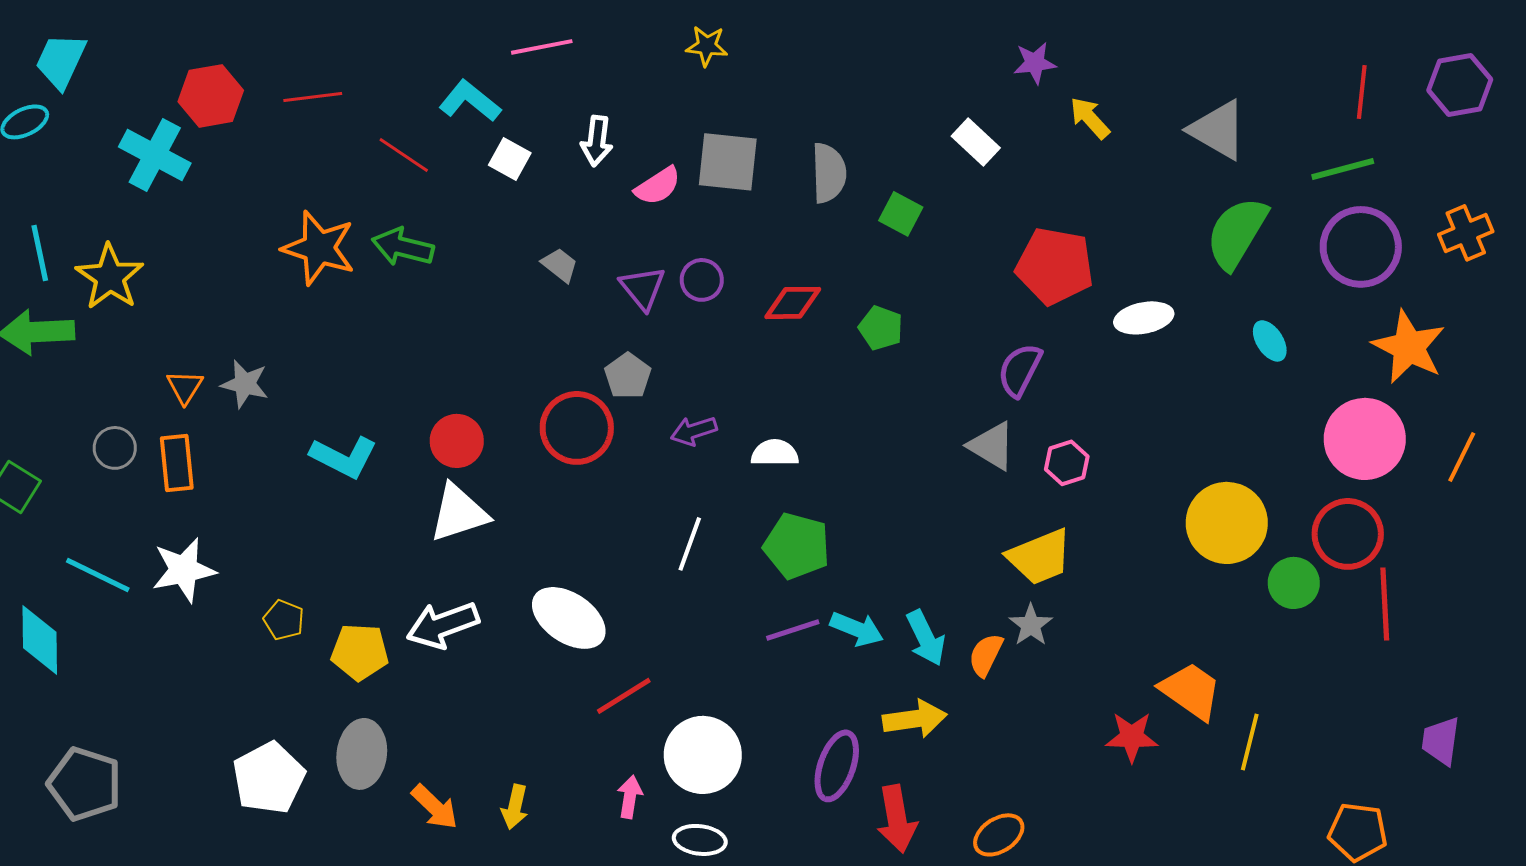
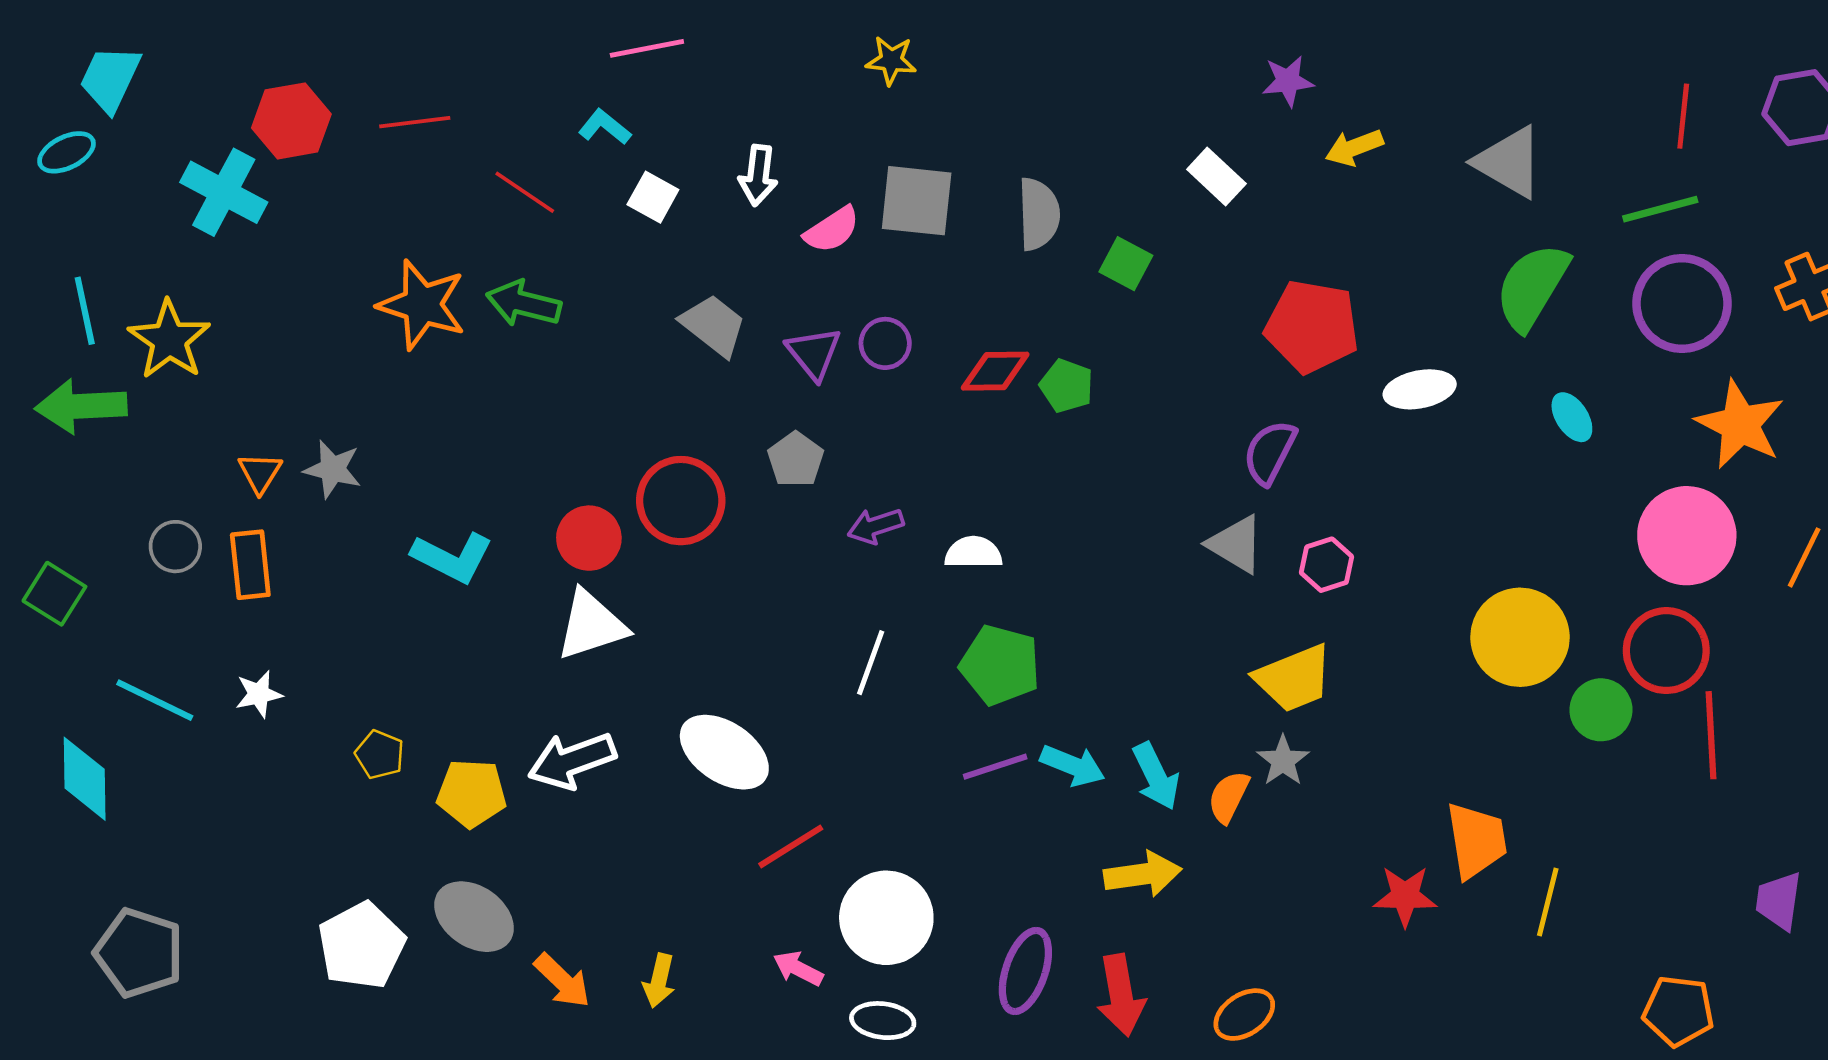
pink line: (542, 47) -> (647, 48), moved
cyan L-shape: (470, 101) -> (605, 127), size x0.7
yellow arrow: (1090, 118) -> (1354, 148), turned -69
gray trapezoid: (560, 265) -> (713, 325), size x1.5
green pentagon: (881, 328) -> (1067, 386), moved
red circle: (577, 428) -> (681, 501), moved
white star: (184, 570) -> (259, 694), size x0.6
orange trapezoid: (1191, 691) -> (1476, 840), turned 46
gray ellipse: (362, 754) -> (474, 917), turned -62
purple ellipse: (837, 766) -> (1025, 971), moved
pink arrow: (630, 797) -> (798, 969), turned -72

